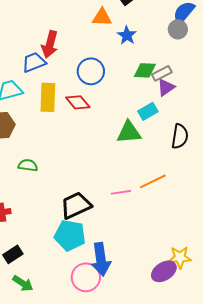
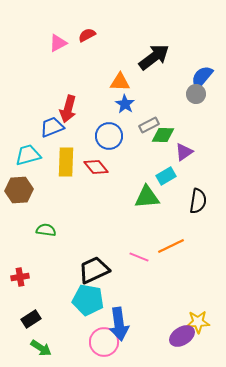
blue star: (127, 35) -> (125, 104), moved
gray rectangle: (162, 73) -> (149, 125), moved
pink line: (121, 192) -> (139, 257), turned 30

